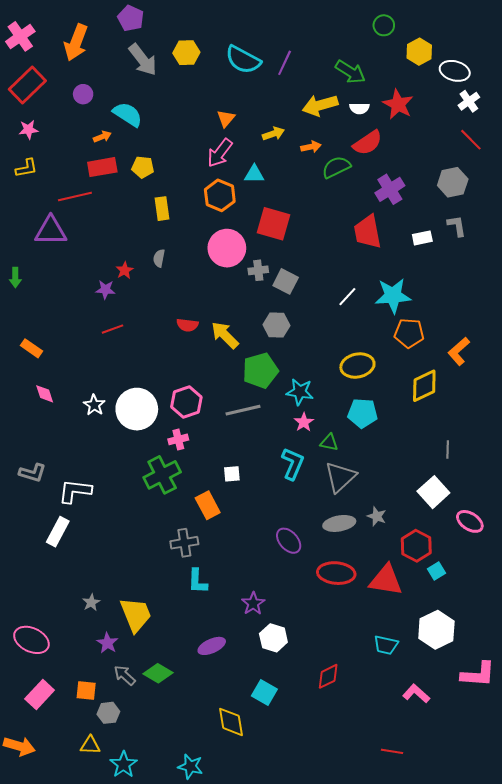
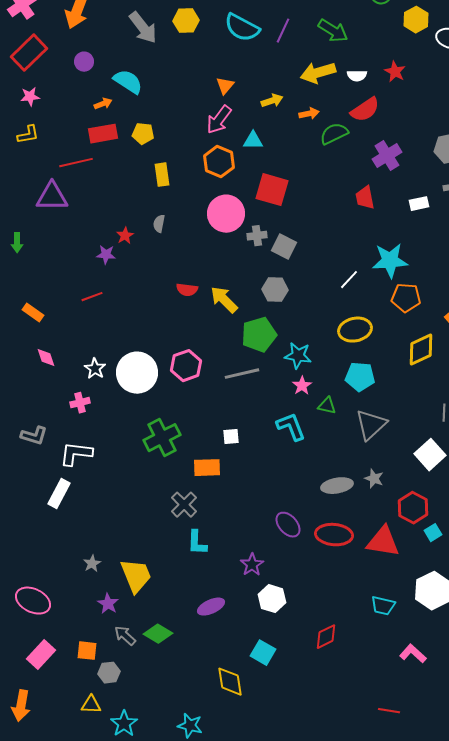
green arrow: (350, 72) -> (333, 31), moved
red star: (398, 104) -> (395, 72), size x0.7
red trapezoid: (368, 232) -> (365, 198), size x0.7
white line: (347, 297) -> (349, 280), moved
red line: (112, 329) -> (92, 297), moved
pink cross: (178, 439) -> (80, 403), moved
cyan L-shape: (293, 464) -> (291, 427), turned -44
gray triangle: (340, 477) -> (371, 425), moved
orange rectangle: (208, 505) -> (207, 468), turned -64
purple ellipse: (289, 541) -> (288, 525), moved
gray cross: (184, 543) -> (184, 505), turned -36
orange arrow: (19, 746) -> (21, 706), turned 84

